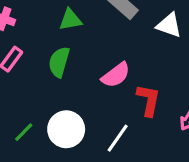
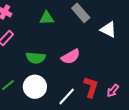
green semicircle: (59, 62) -> (36, 58), moved, turned -108
red L-shape: (148, 100) -> (91, 87), moved

